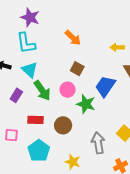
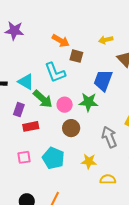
cyan L-shape: (26, 43) -> (55, 72), moved
brown square: (77, 69) -> (76, 56), moved
pink circle: (67, 90) -> (65, 105), moved
red rectangle: (35, 120) -> (31, 126), moved
pink square: (11, 135) -> (24, 157), moved

